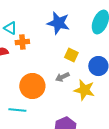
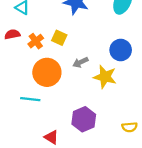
orange cross: (22, 42) -> (36, 41), moved, turned -32
yellow square: (71, 55) -> (59, 38), moved

